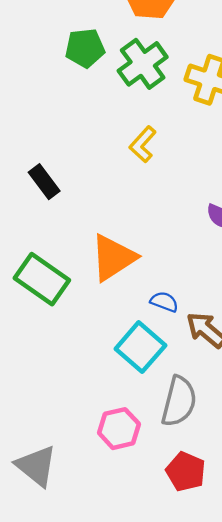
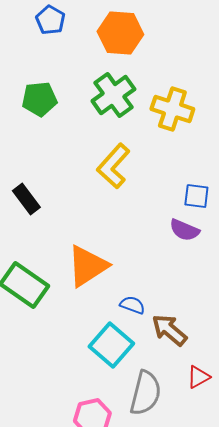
green pentagon: (85, 48) -> (39, 99), moved
yellow L-shape: (143, 144) -> (113, 166), size x1.4

